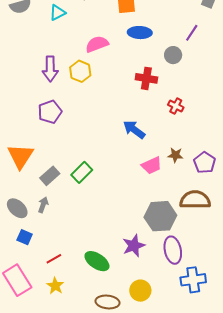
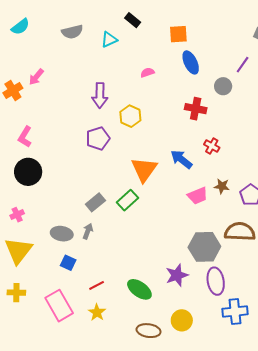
blue ellipse: (140, 33) -> (191, 62), turned 60
pink semicircle: (97, 44) -> (147, 73), size x0.6
yellow hexagon: (80, 71) -> (130, 116), moved
red cross: (176, 106) -> (212, 146), moved
orange triangle: (20, 156) -> (144, 169), moved
gray ellipse: (17, 208) -> (62, 234), turned -35

